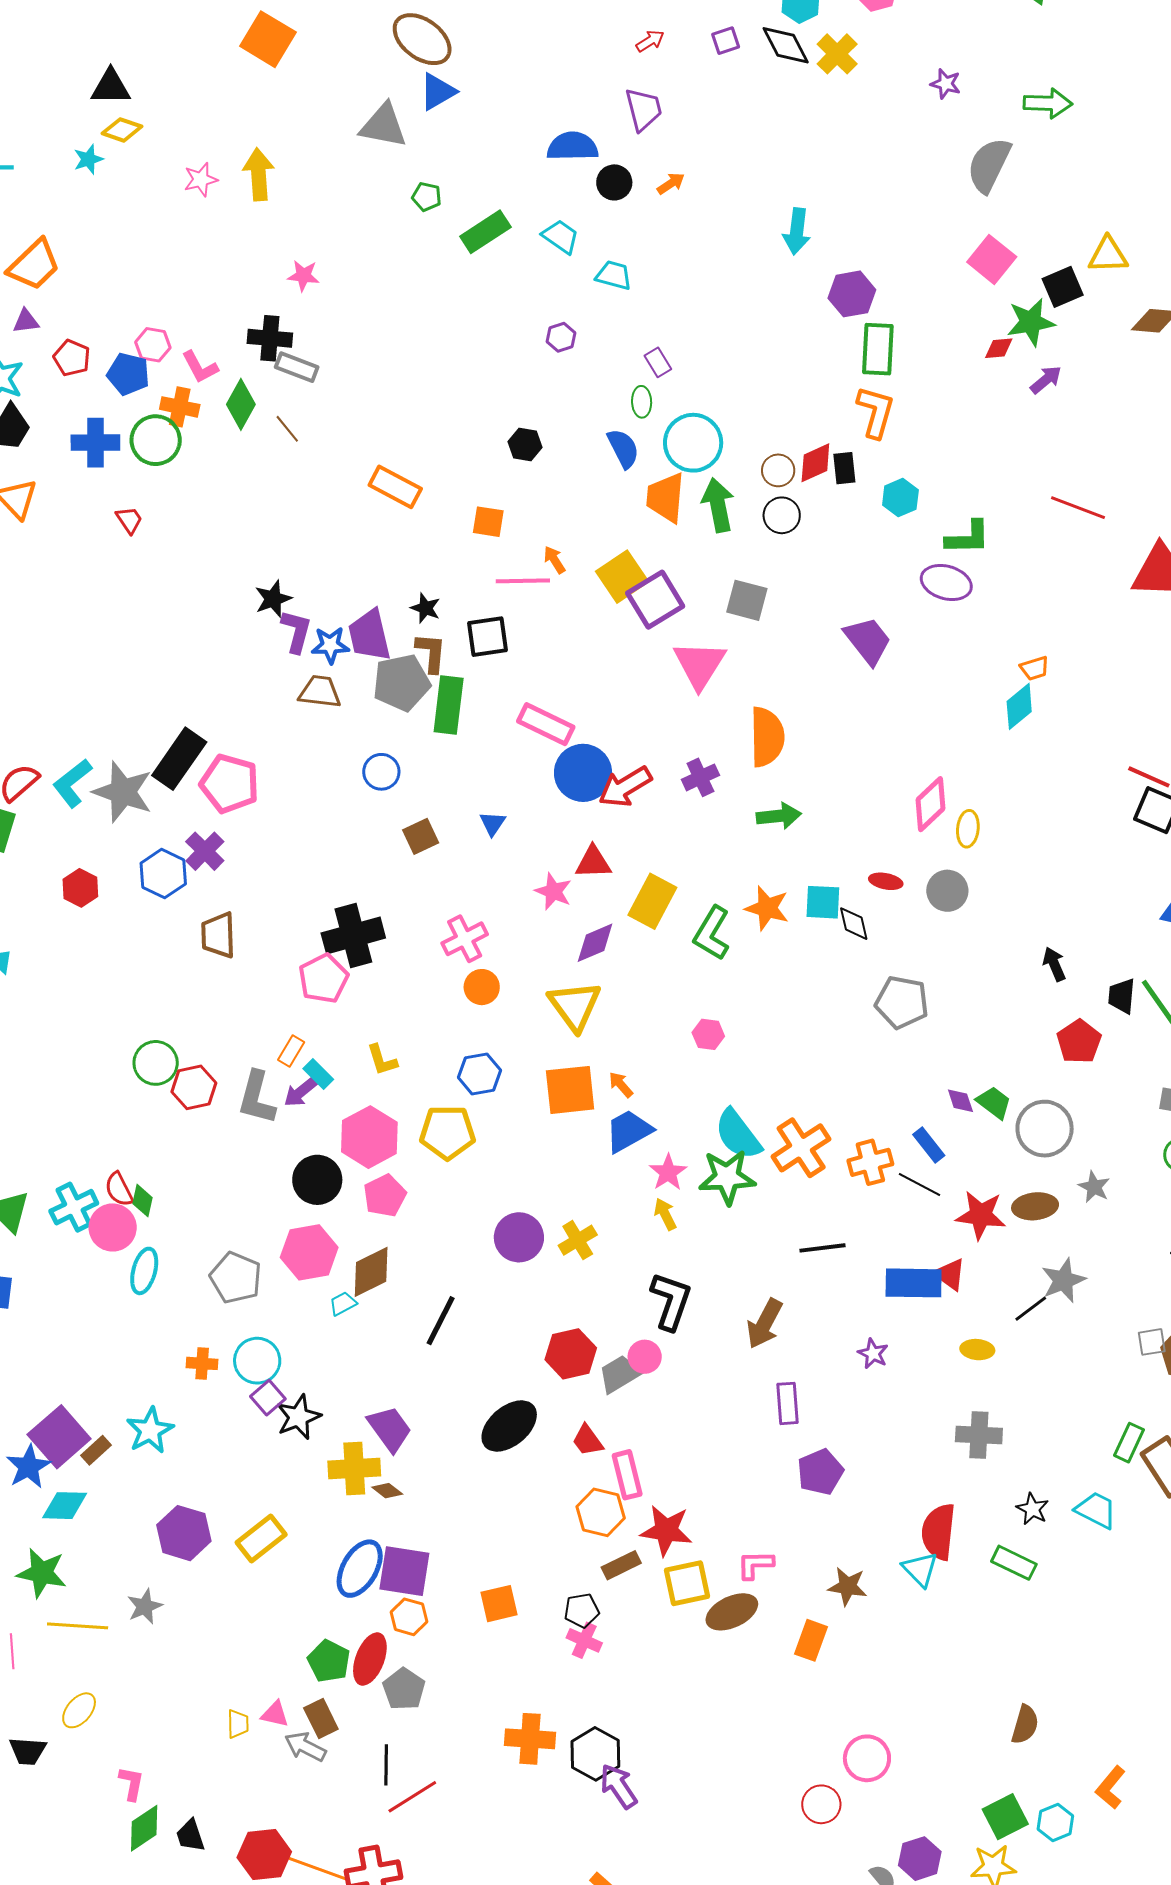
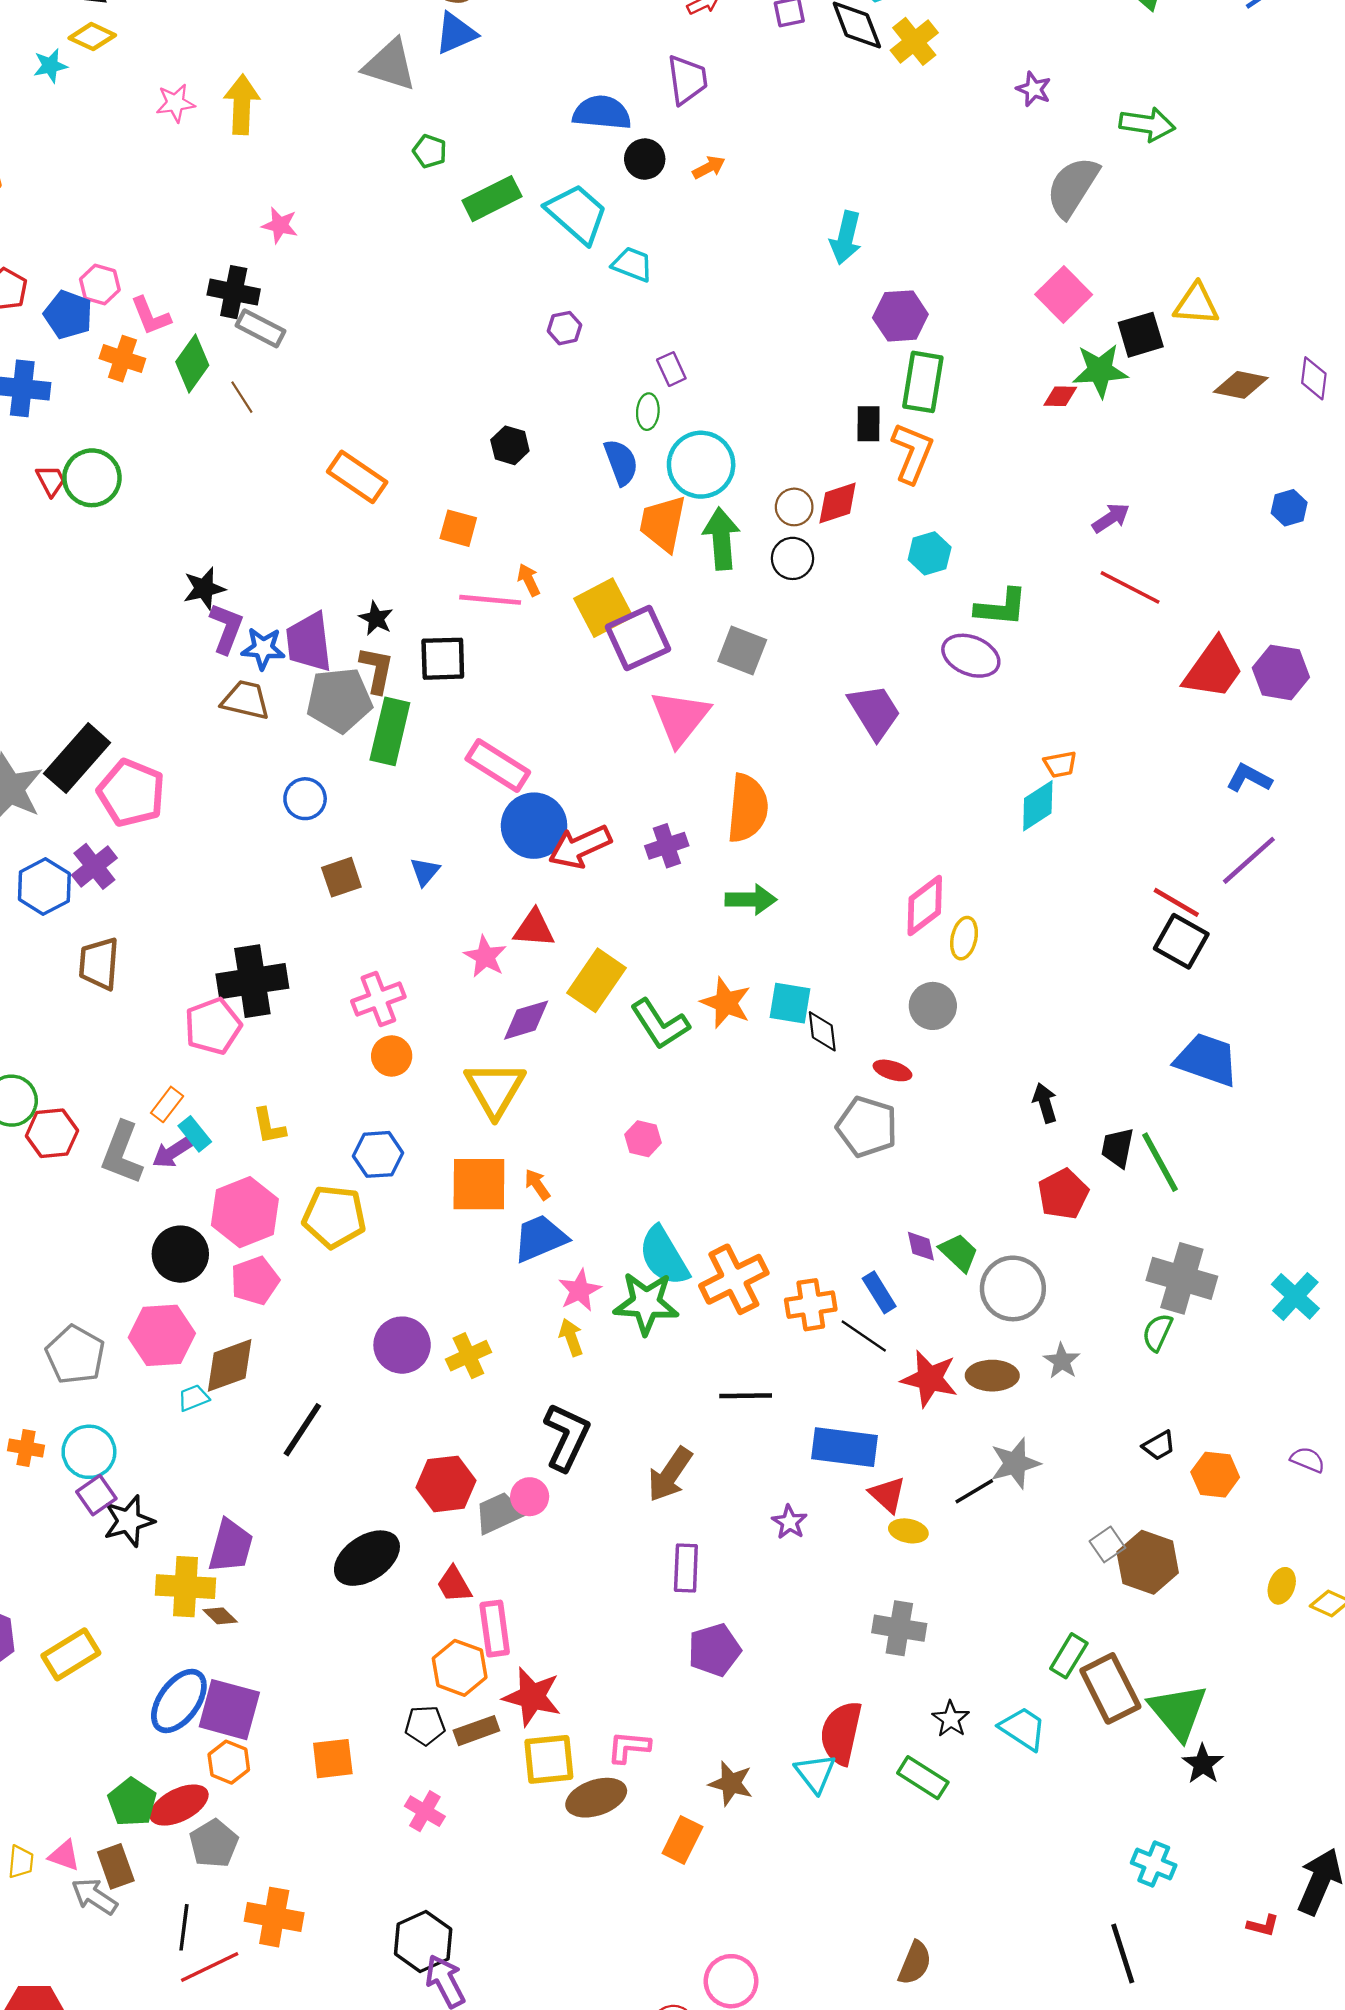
cyan trapezoid: (561, 237) -> (577, 214), size x1.5
purple arrow: (1046, 380) -> (1111, 518), moved
green circle: (156, 440) -> (92, 478), moved
black rectangle: (844, 468) -> (869, 424), moved
red ellipse: (886, 881) -> (892, 1070), moved
green L-shape: (712, 933) -> (660, 1024), turned -70
red triangle: (950, 1274) -> (887, 1495), moved
gray square: (1152, 1342) -> (1107, 1544), turned -32
purple trapezoid: (390, 1429) -> (231, 1546), turned 45
black pentagon: (582, 1610) -> (425, 1725), moved
red ellipse: (370, 1659) -> (179, 1805), turned 36
orange cross: (530, 1739) -> (274, 1917), moved

